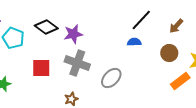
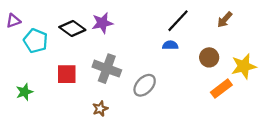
brown arrow: (176, 26) -> (225, 20), moved
purple star: (73, 34) -> (102, 23), moved

